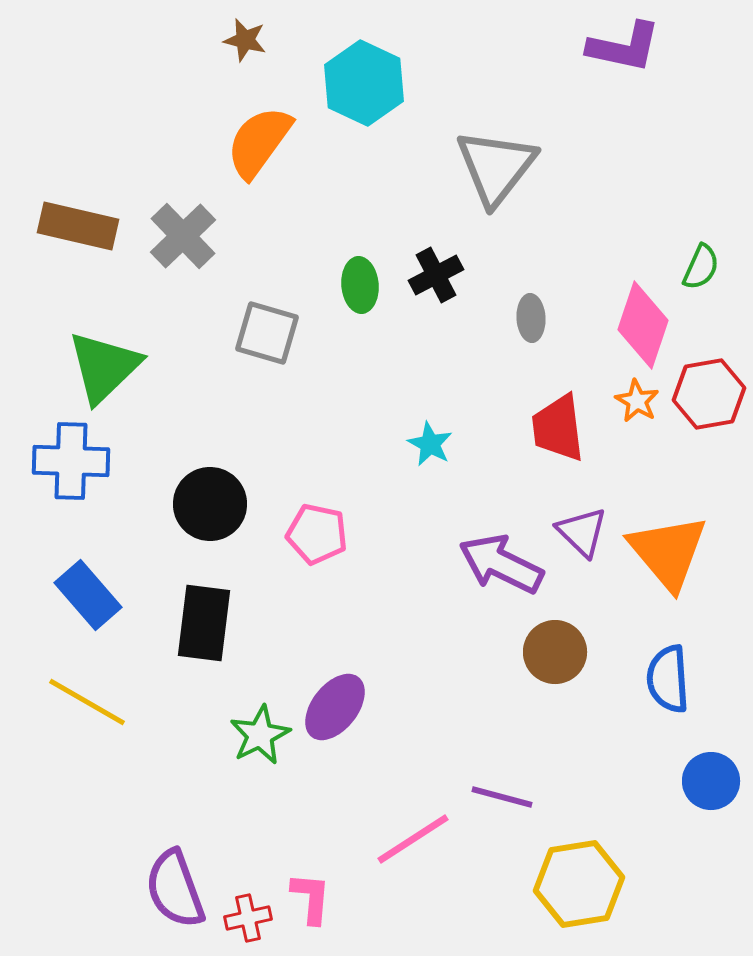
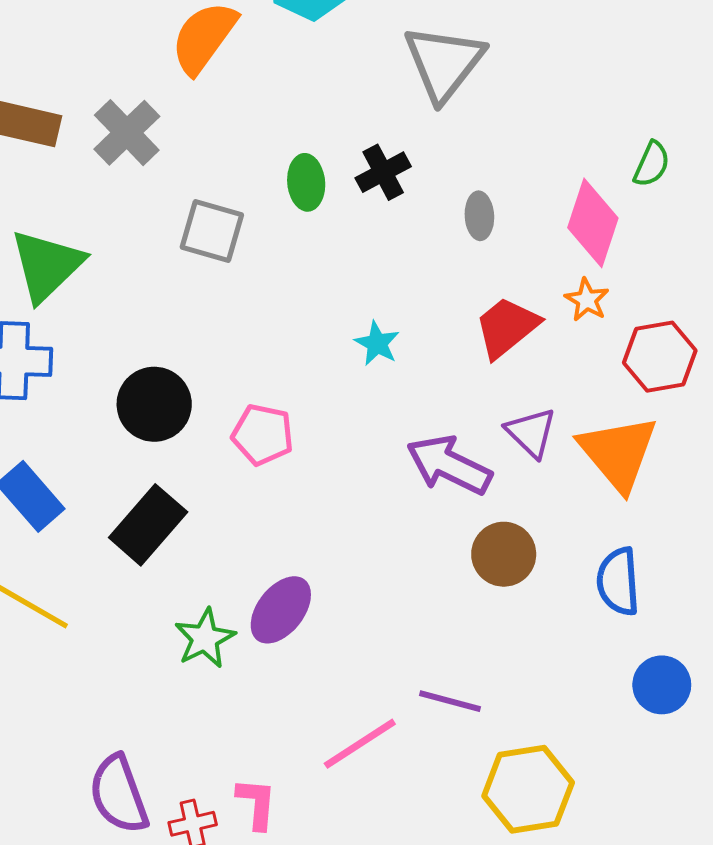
red hexagon: (709, 394) -> (660, 357), moved
red trapezoid: (558, 428) -> (507, 327), turned 58
black rectangle: (204, 623) -> (148, 525), turned 34

